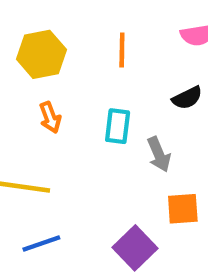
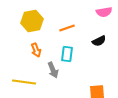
orange line: (122, 50) -> (67, 28), moved, turned 70
gray arrow: (159, 154) -> (53, 70), moved

